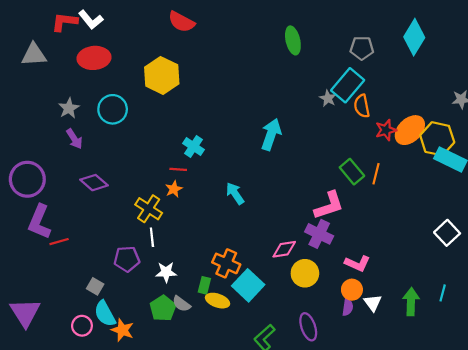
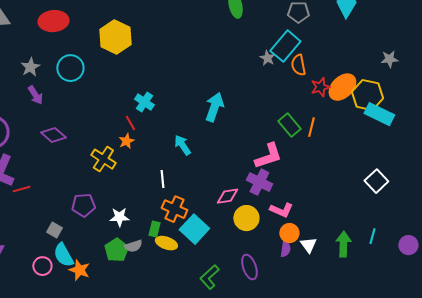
cyan arrow: (271, 134) -> (214, 107), moved
red line: (178, 169) -> (130, 123), turned 56
white line: (152, 237) -> (162, 179), moved
pink L-shape: (357, 263) -> (281, 210), moved
gray semicircle: (181, 304) -> (133, 246), turned -54

